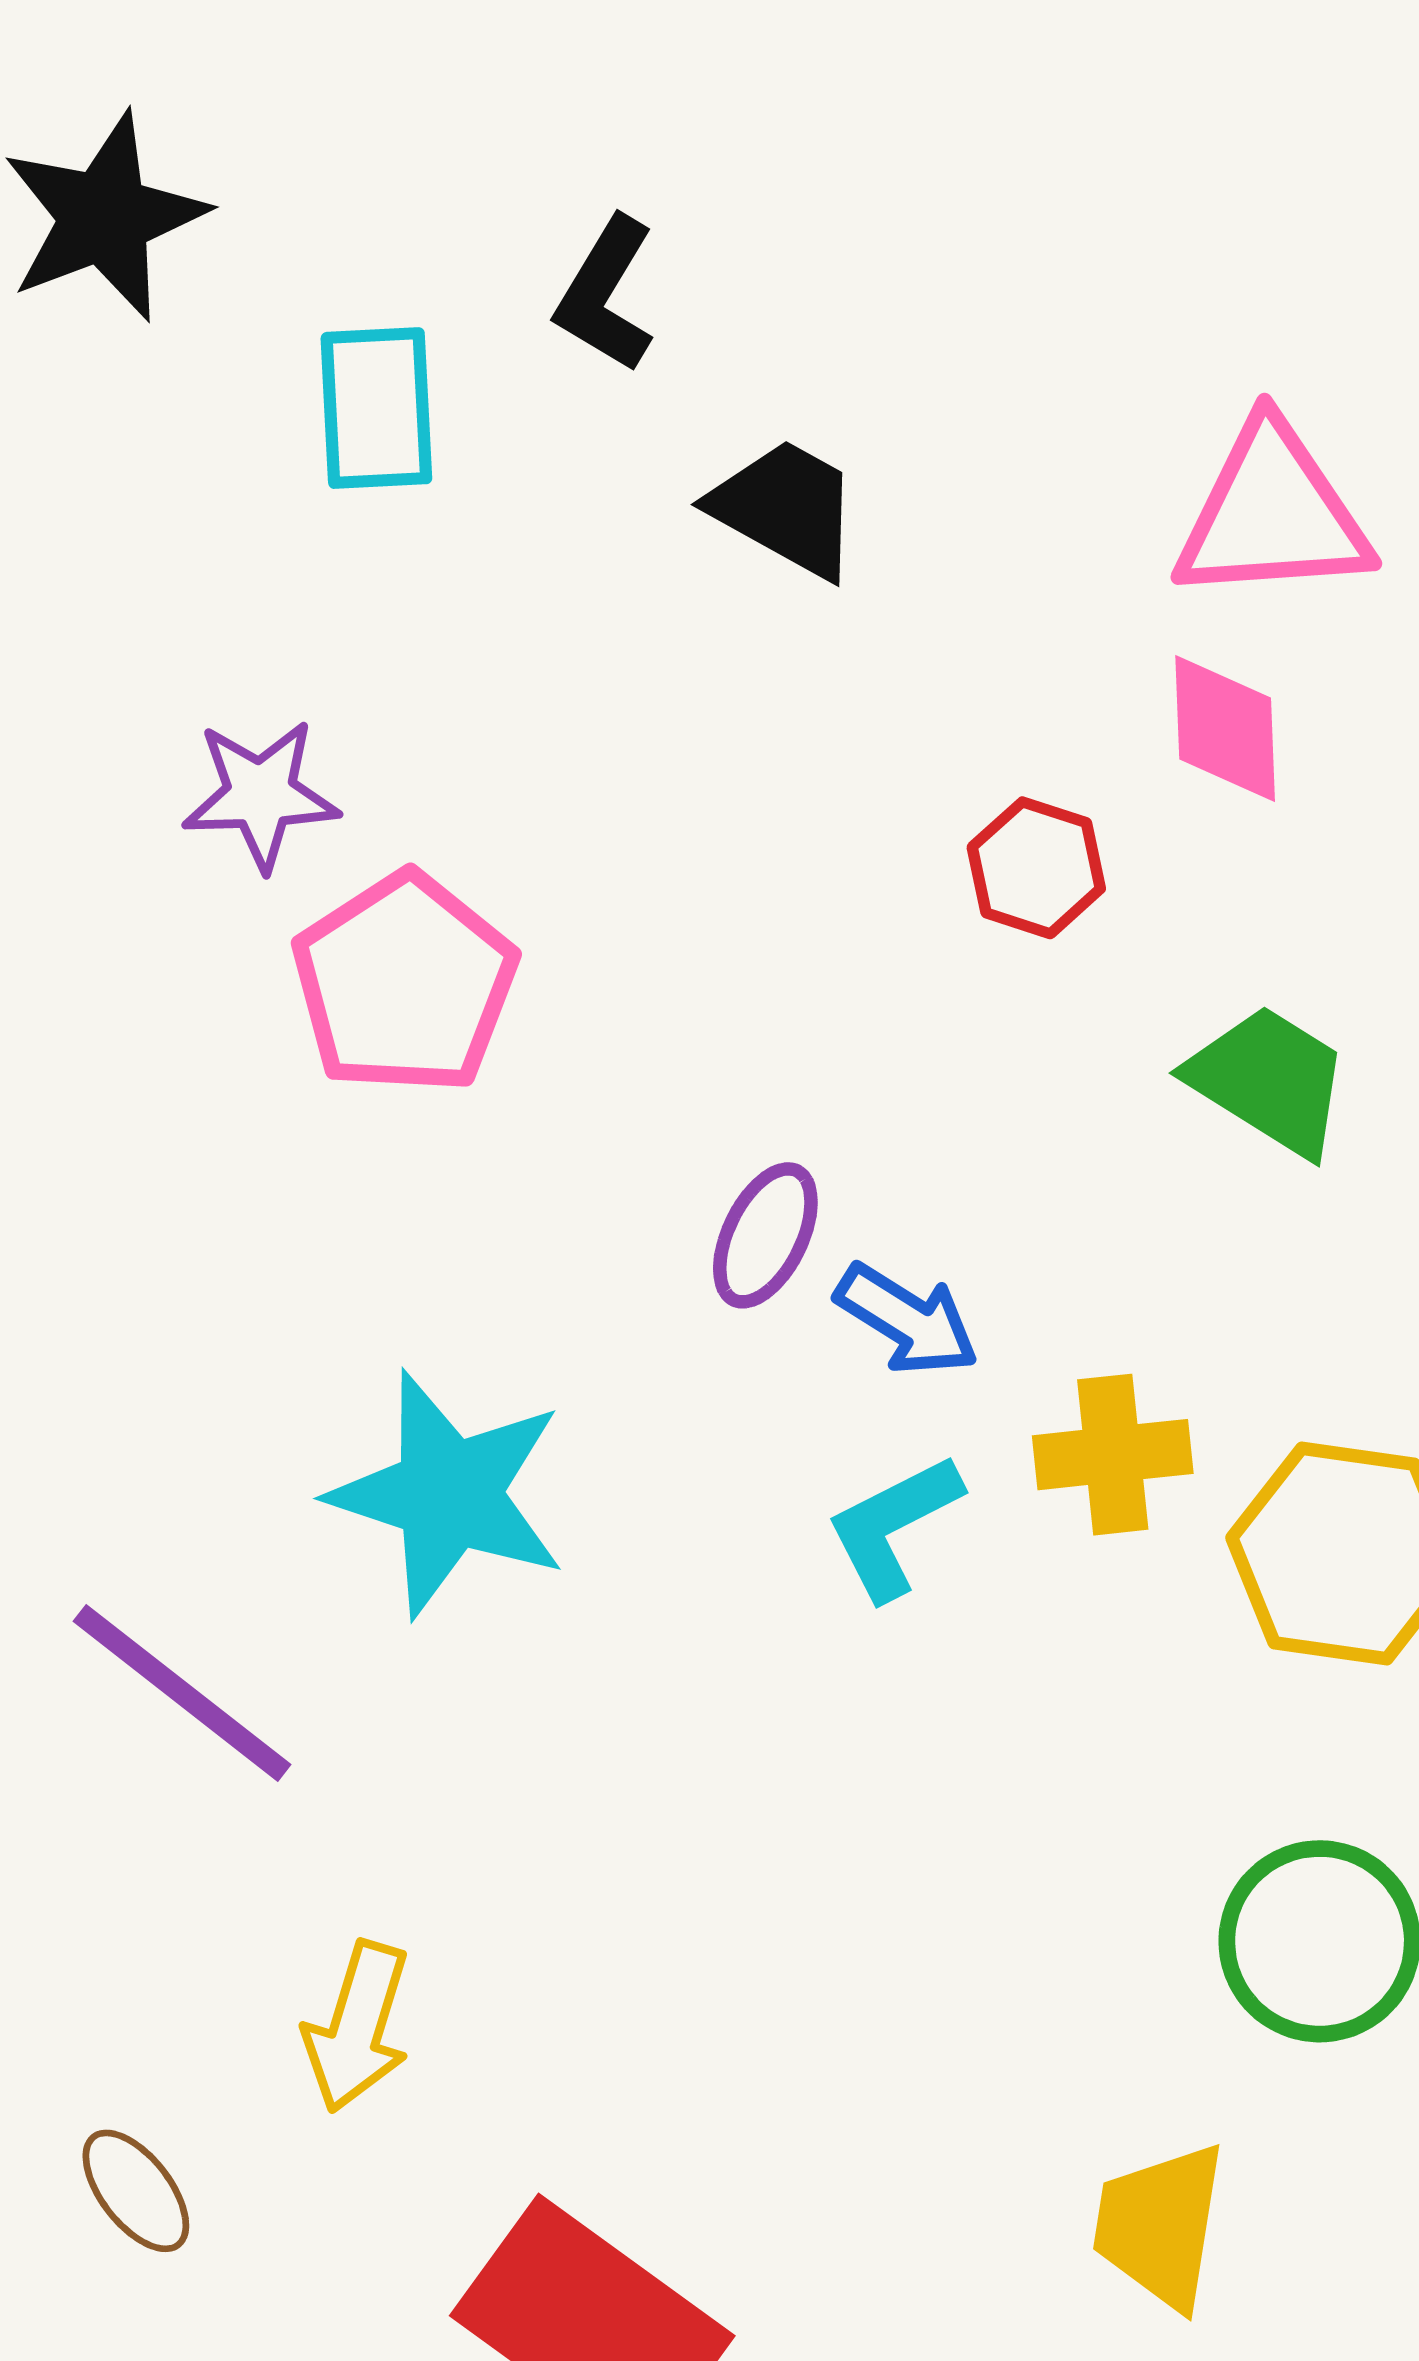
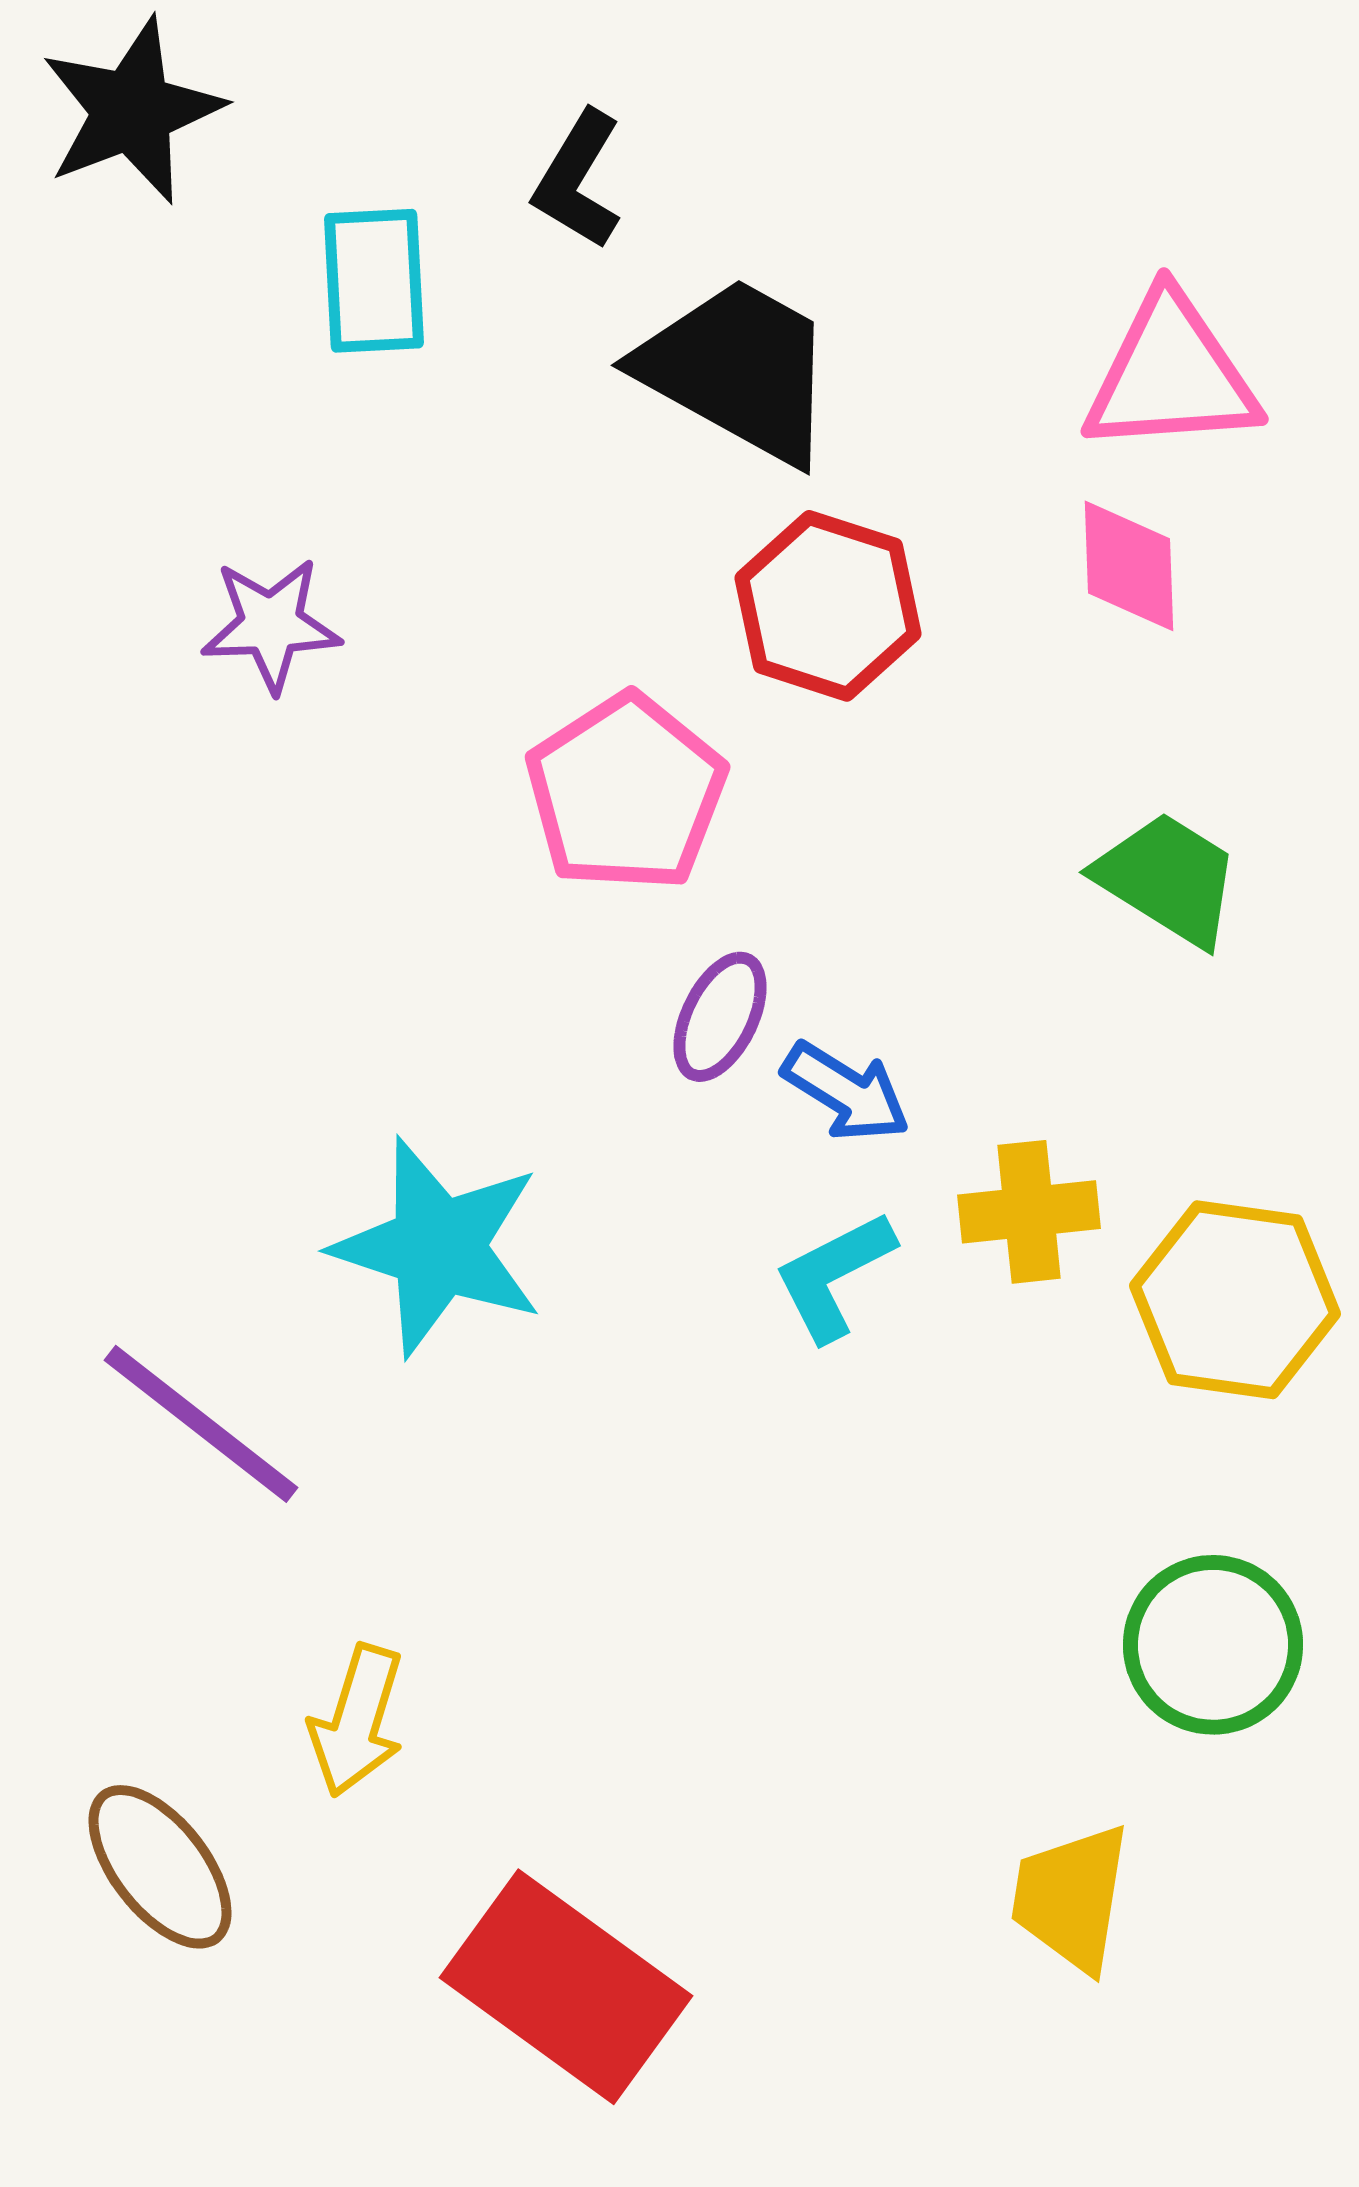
black trapezoid: (786, 508) -> (738, 370), size x1.5
red hexagon: (1036, 868) -> (828, 606), moved, size x1.5
pink pentagon: (405, 984) -> (626, 793), moved
brown ellipse: (136, 2191) -> (160, 1867), size x1.5

